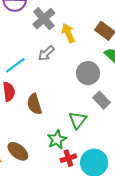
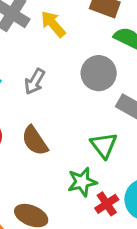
gray arrow: (46, 53) -> (35, 82), moved
green star: (57, 139) -> (82, 182), turned 30

